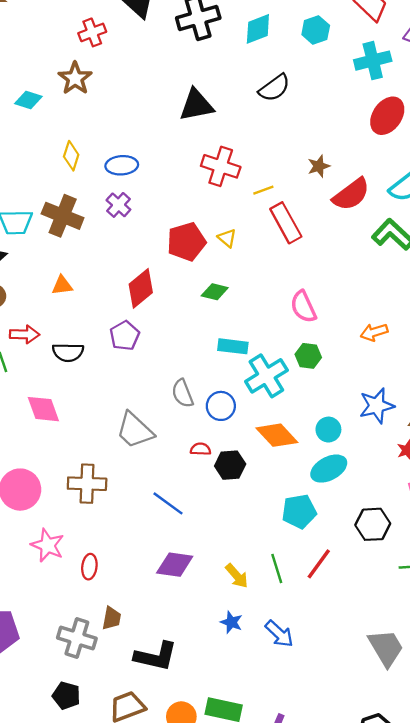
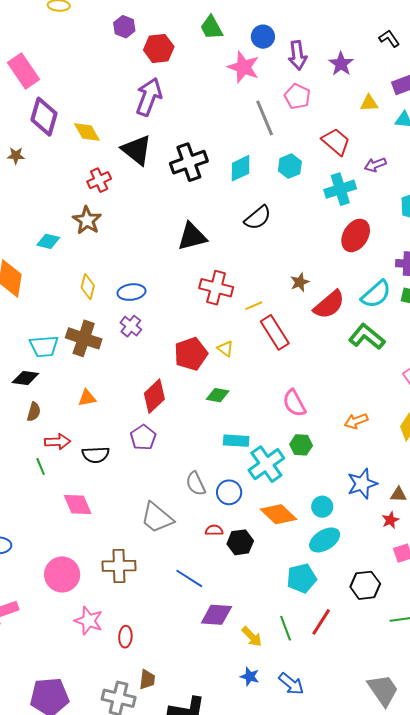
purple diamond: (175, 565) -> (216, 615), moved

